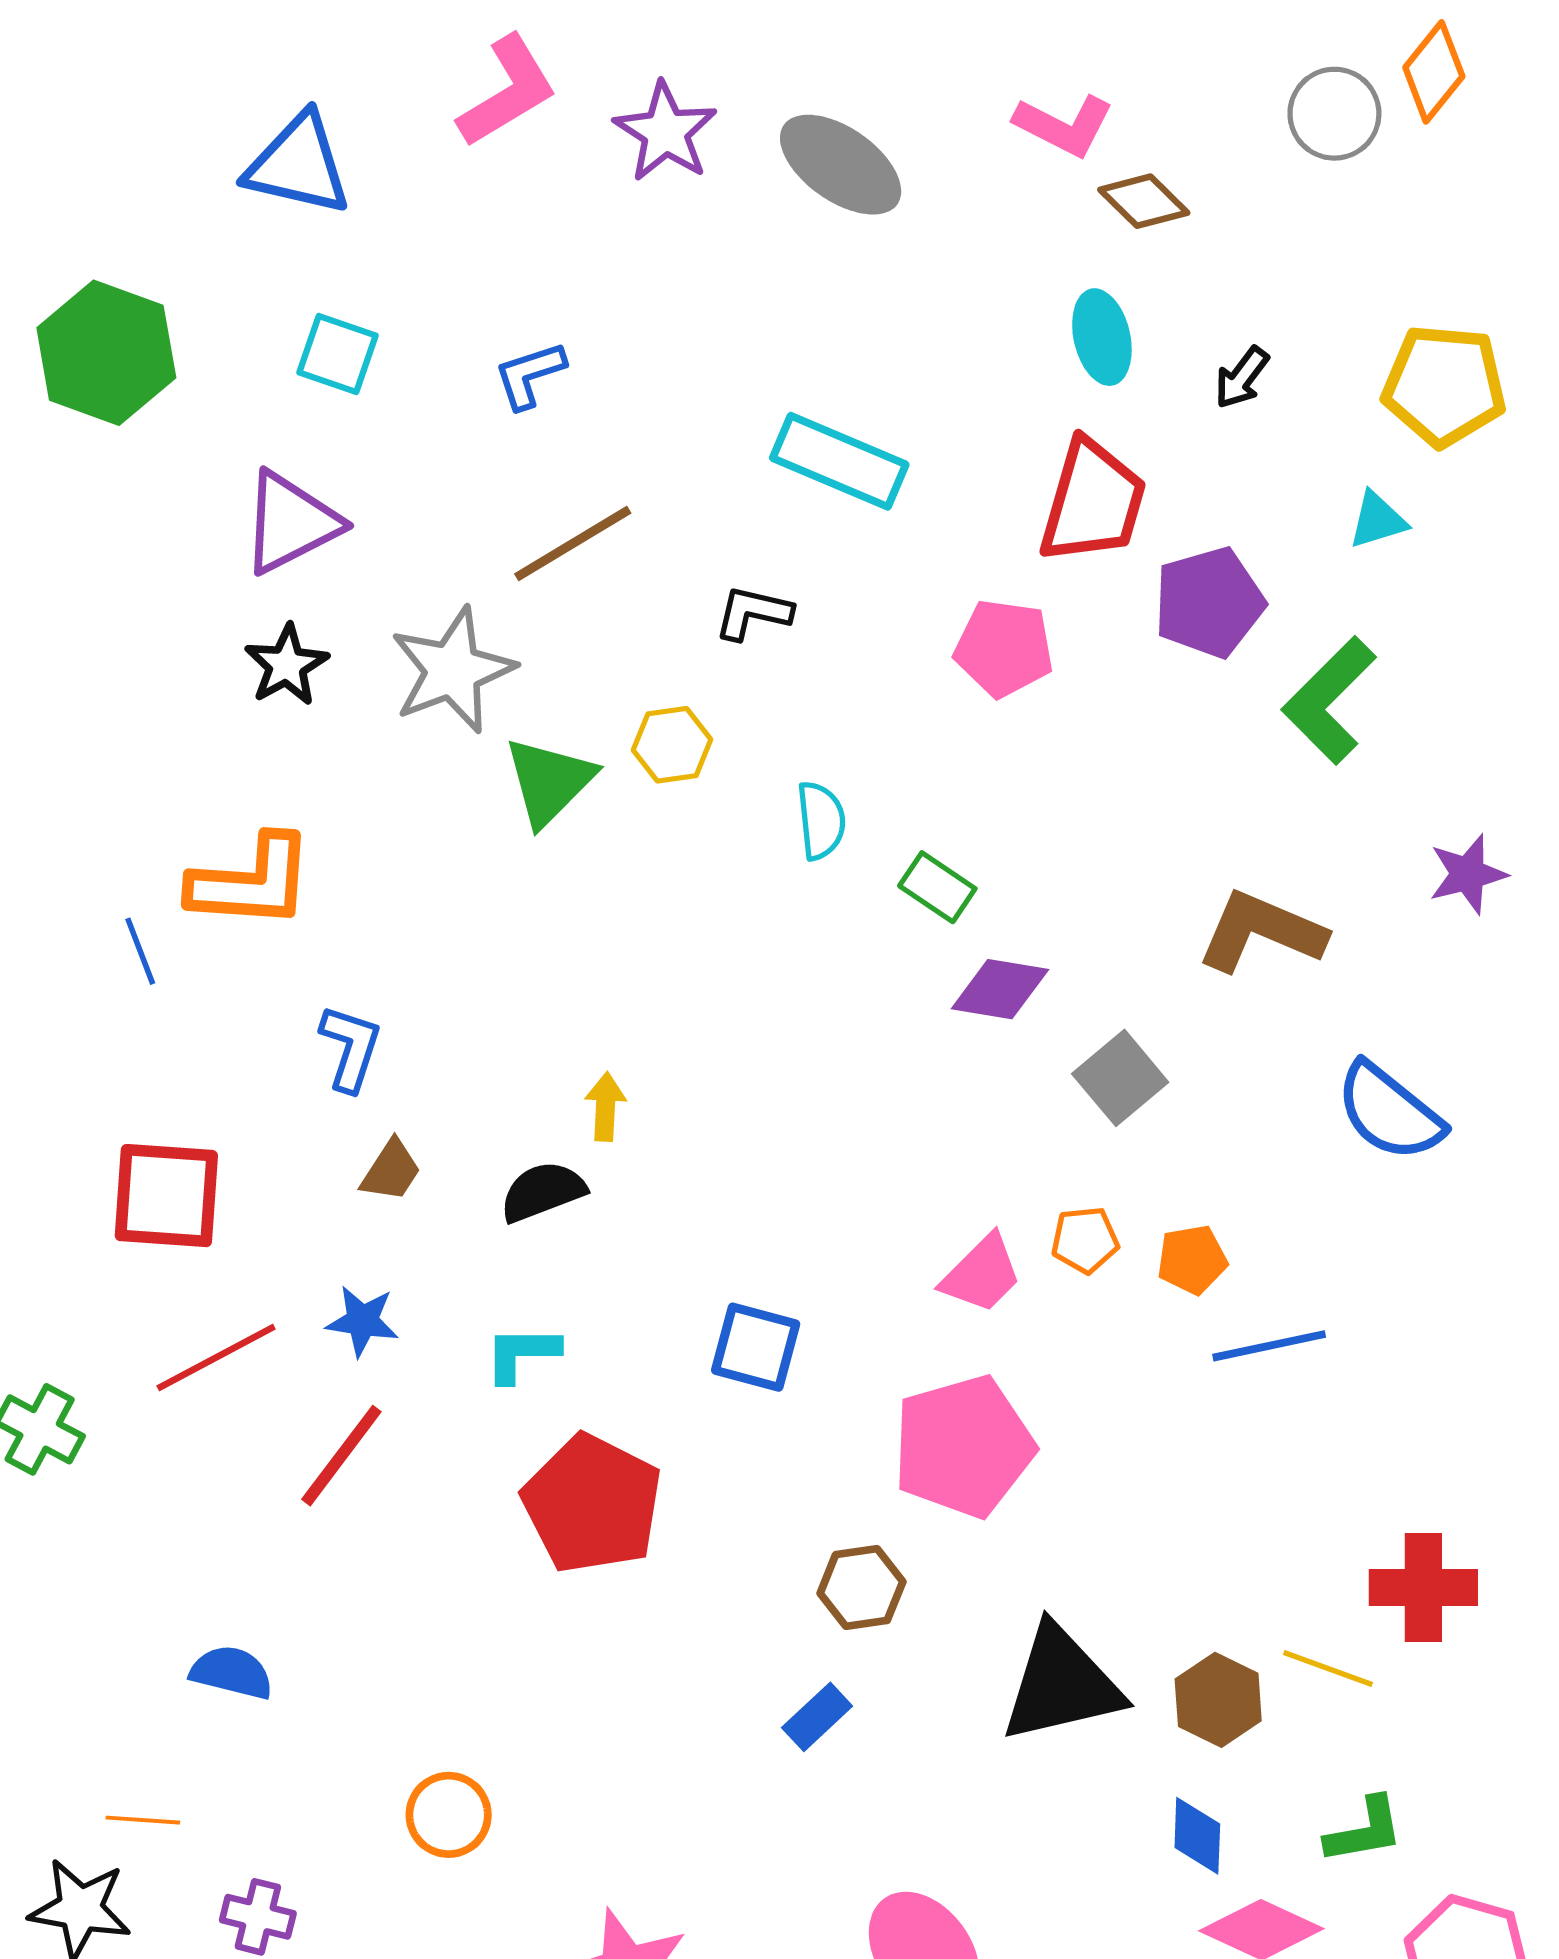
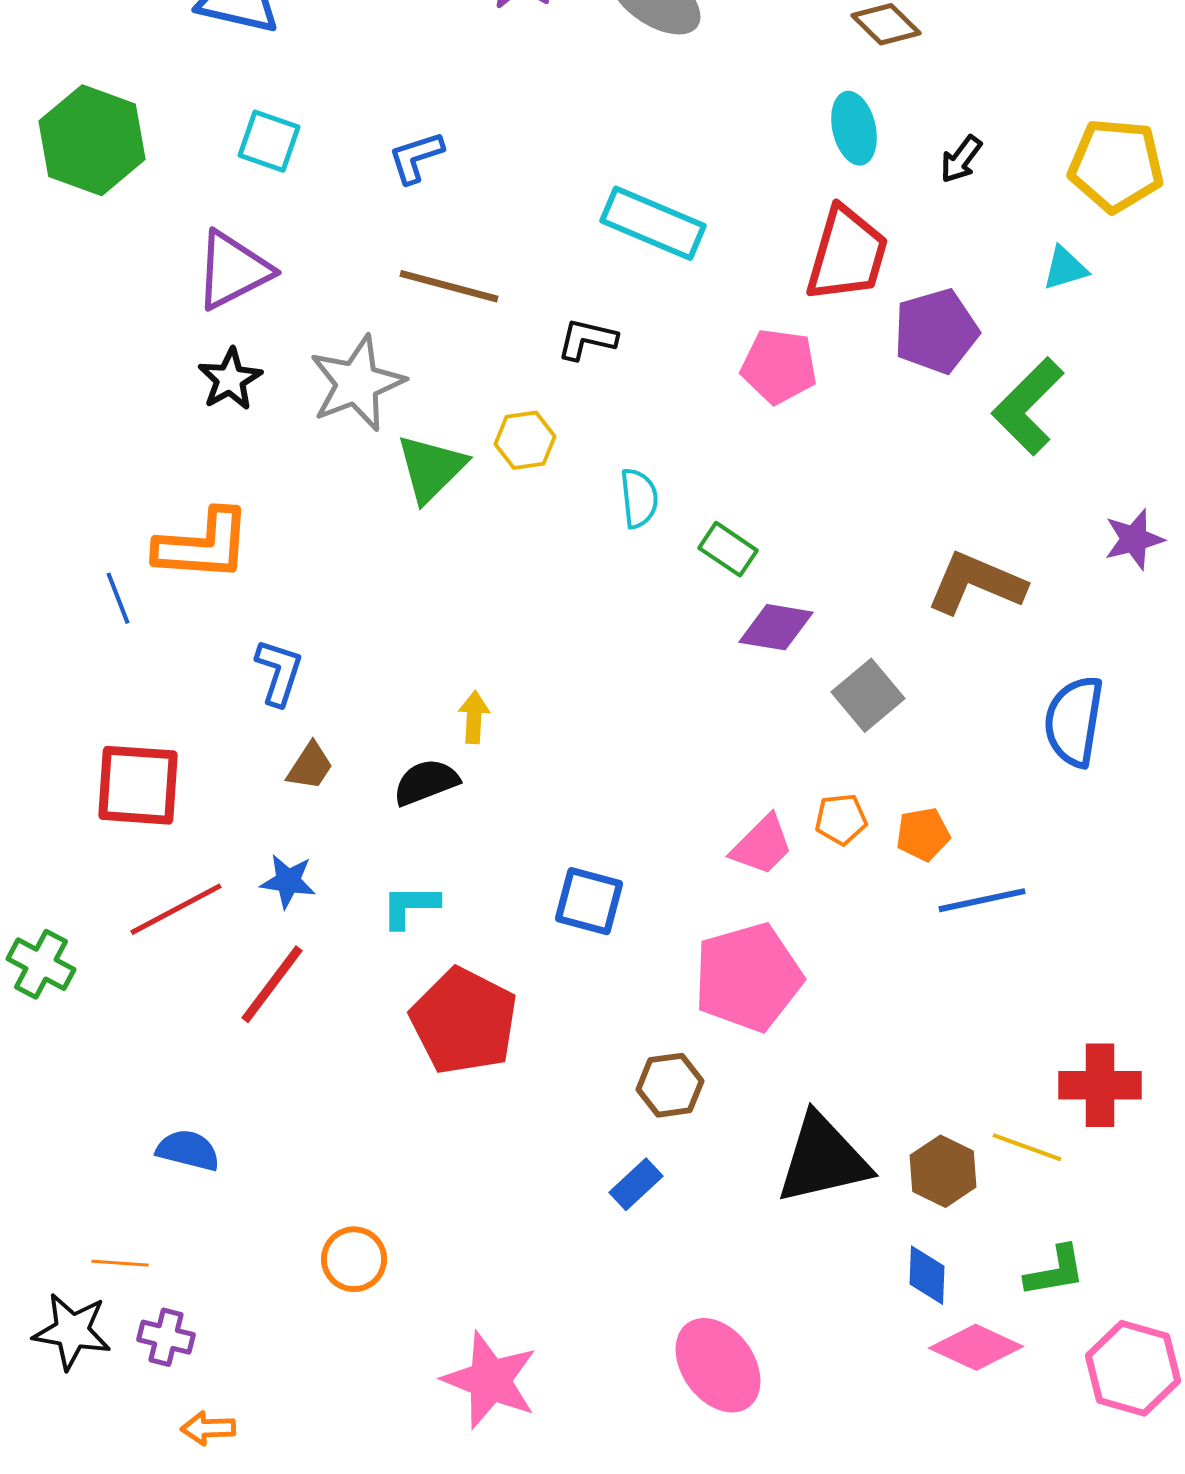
brown line: (573, 544) -> (449, 286), turned 46
blue semicircle: (1389, 1112) -> (1074, 721), turned 60
purple cross: (258, 1917) -> (166, 1337), moved

